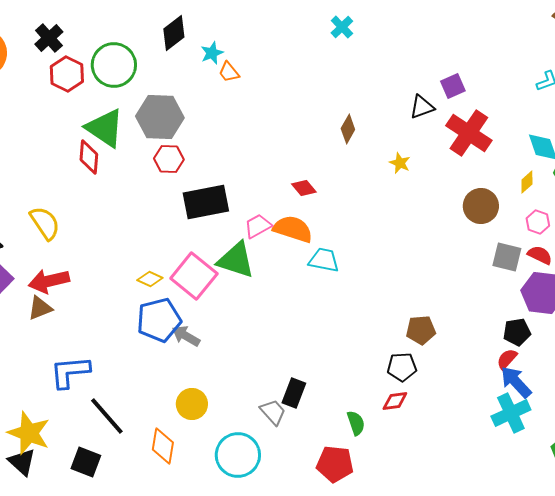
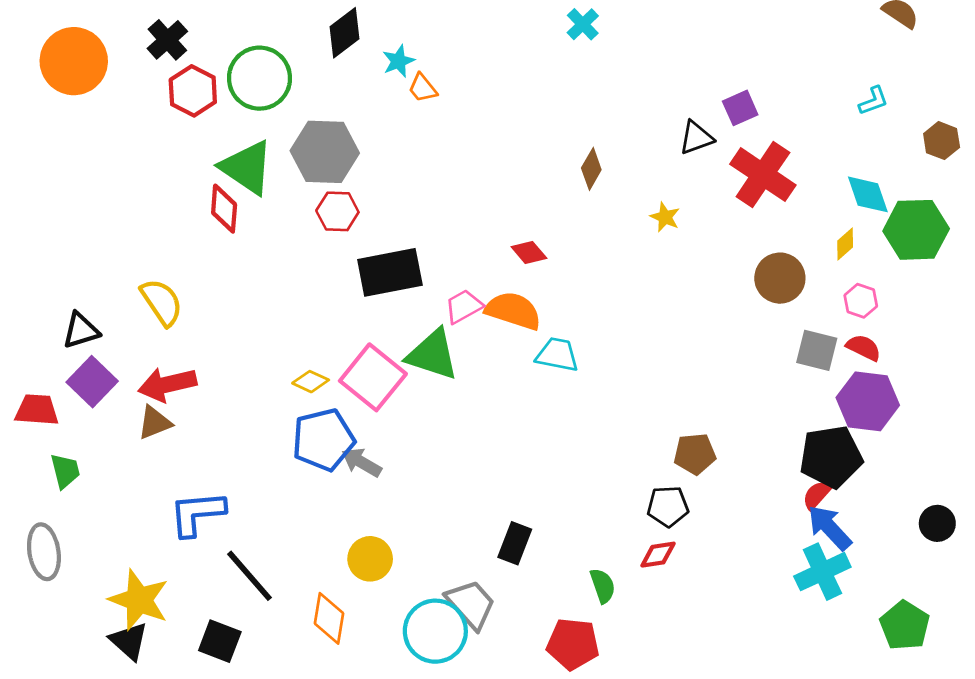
black pentagon: (517, 332) -> (831, 457), size x1.6
gray trapezoid: (273, 412) -> (471, 604), moved, size x1.4

